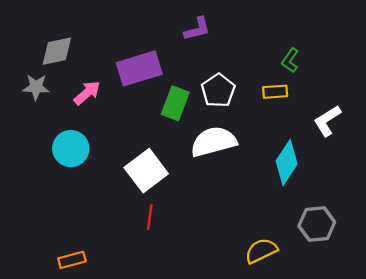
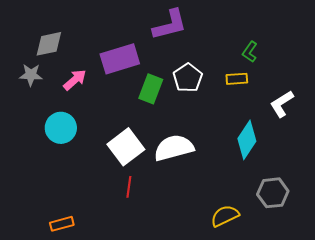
purple L-shape: (197, 29) -> (170, 25), size x1.5
white semicircle: (214, 142) -> (174, 148), moved

